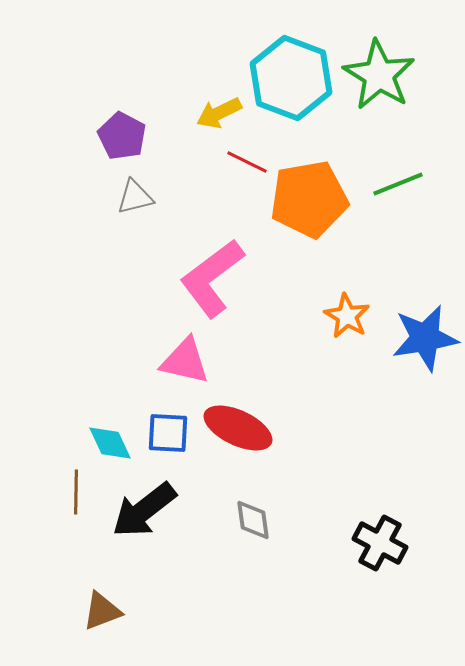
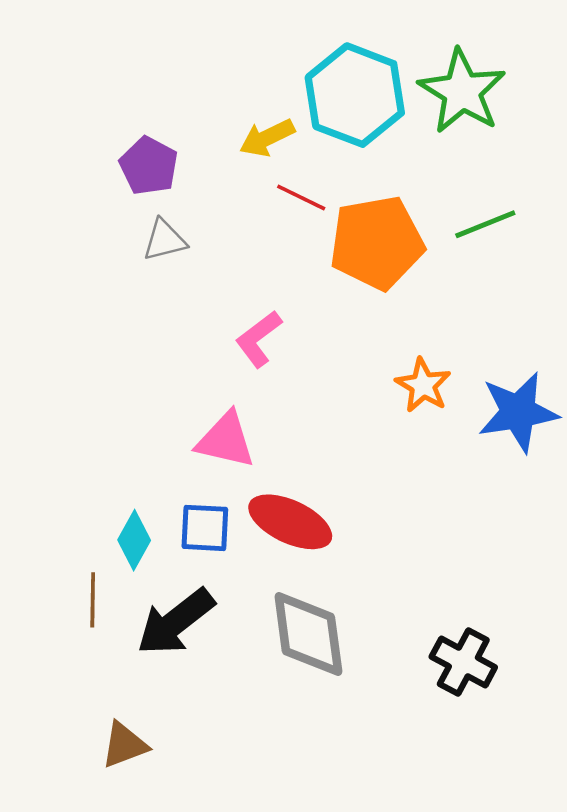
pink L-shape: (212, 278) -> (258, 339), size x0.6
cyan diamond: (110, 443) -> (134, 540), turned 54
gray diamond: (253, 520) -> (308, 634), size x1.8

